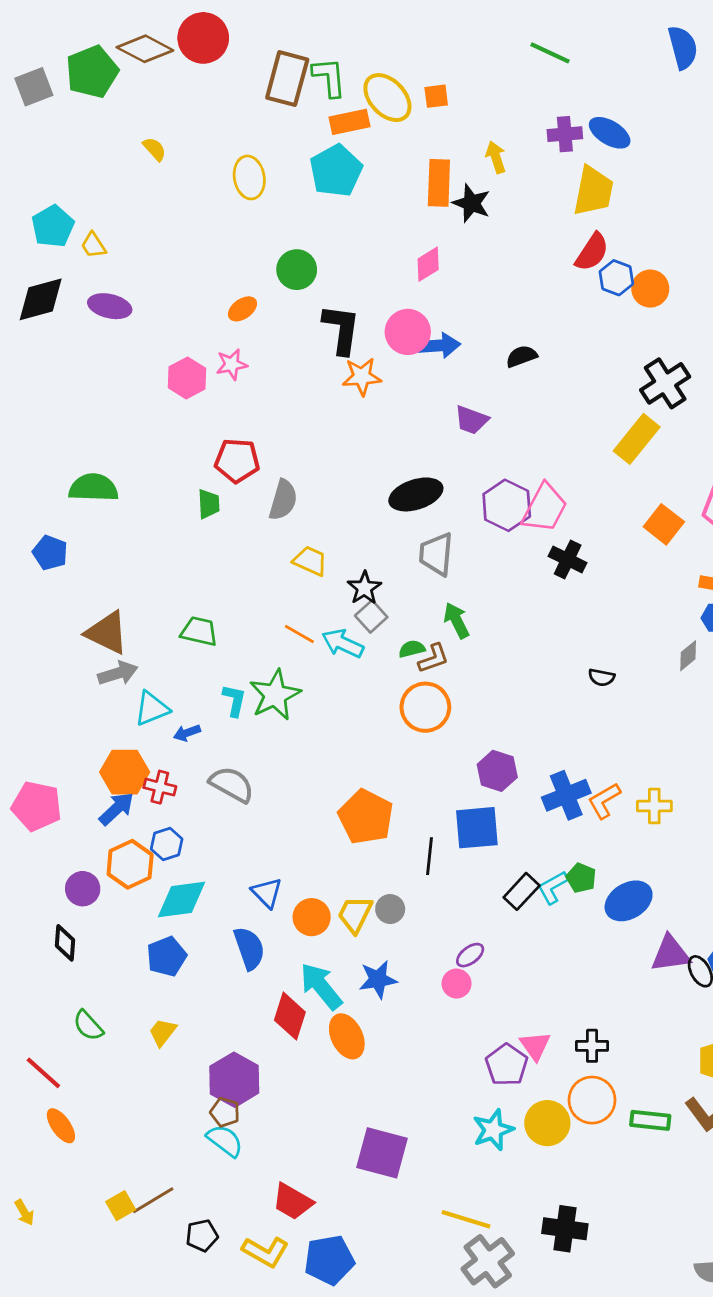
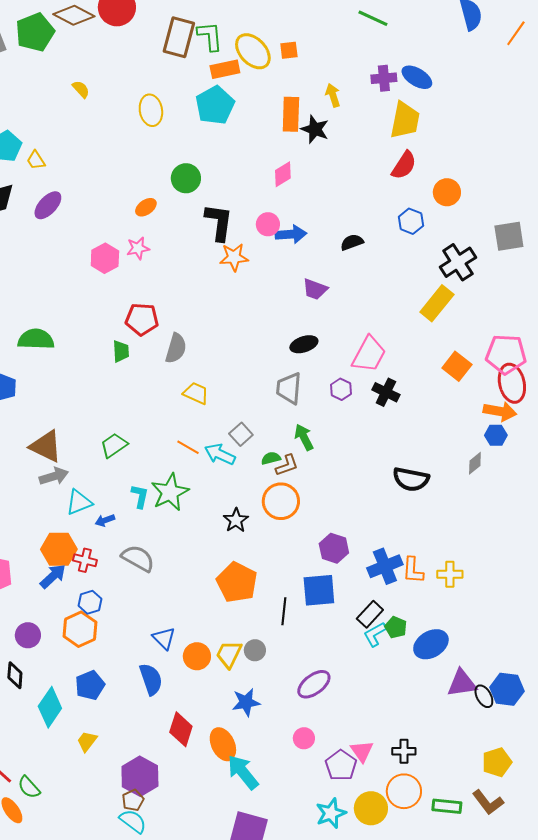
blue hexagon: (616, 278) -> (411, 221), moved
purple ellipse: (110, 306) -> (48, 205), turned -60
pink circle: (408, 332) -> (268, 224), size x0.7
black ellipse: (416, 494) -> (304, 344), moved, size x0.7
purple hexagon: (507, 505) -> (341, 389), moved, size x0.6
black star: (364, 588) -> (236, 520), moved
green trapezoid: (199, 631) -> (114, 445), turned -48
black semicircle: (601, 677) -> (411, 479), size x1.8
orange L-shape: (604, 801) -> (413, 570), turned -56
orange hexagon: (130, 864) -> (80, 629), moved
black rectangle: (522, 891) -> (370, 614), moved
cyan diamond: (182, 900) -> (50, 707), moved, turned -48
purple ellipse: (470, 955) -> (314, 684), size x1.6
pink circle: (457, 984) -> (304, 738), moved
cyan arrow: (321, 986) -> (243, 772), moved
green semicircle: (88, 1026) -> (29, 787), moved
brown pentagon: (225, 1112) -> (133, 800), turned 30

